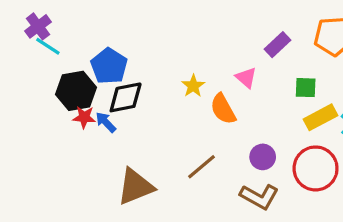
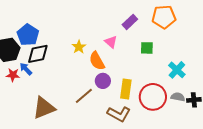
red star: (84, 117) -> (13, 75), moved
yellow rectangle: (320, 117) -> (126, 89), moved, turned -54
purple circle: (263, 157) -> (103, 81), moved

